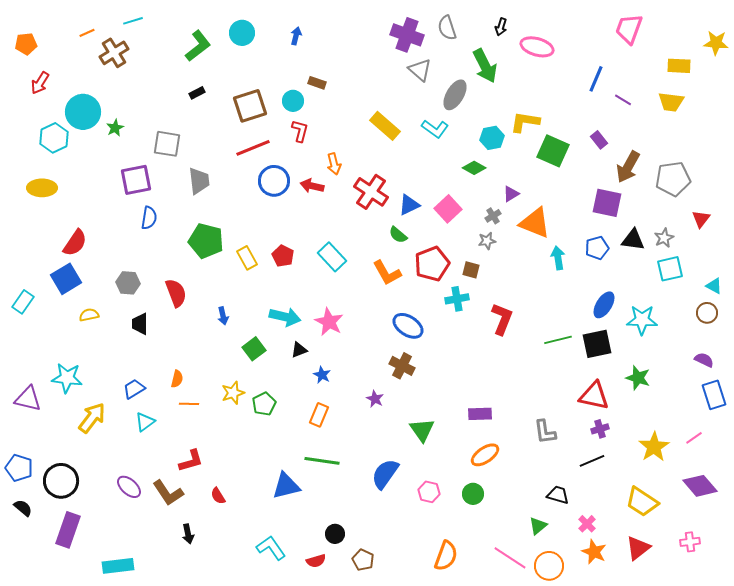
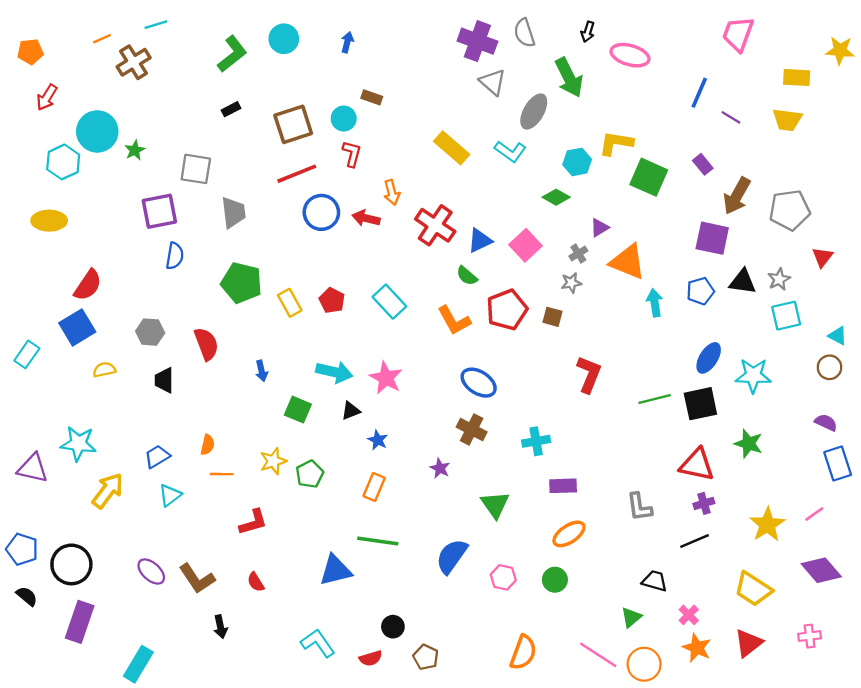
cyan cross: (457, 299) -> (536, 441), moved
green square: (254, 349) -> (298, 410), turned -30
red L-shape: (191, 461) -> (253, 522), moved
cyan rectangle: (118, 566) -> (138, 664), turned -52

